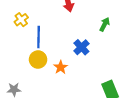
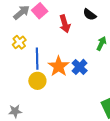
orange star: (61, 67) -> (59, 66), moved, size x1.5

